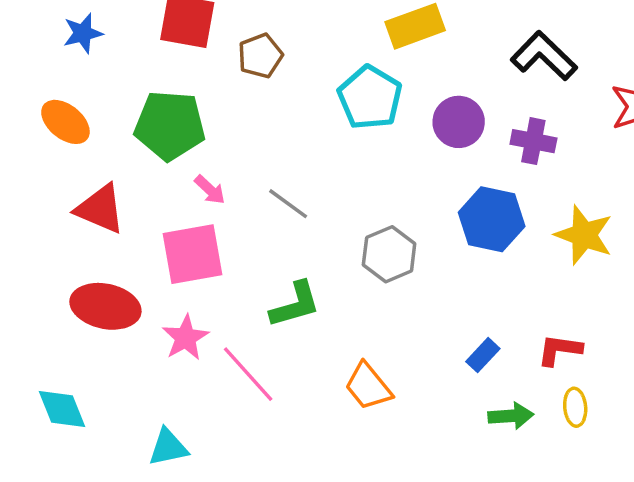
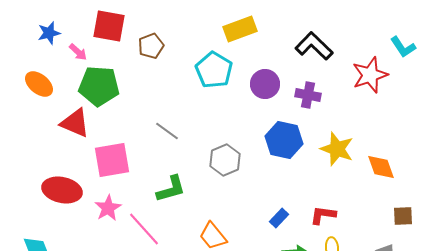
pink arrow: (210, 190) -> (78, 52), moved
red triangle: (100, 209) -> (75, 123), moved

